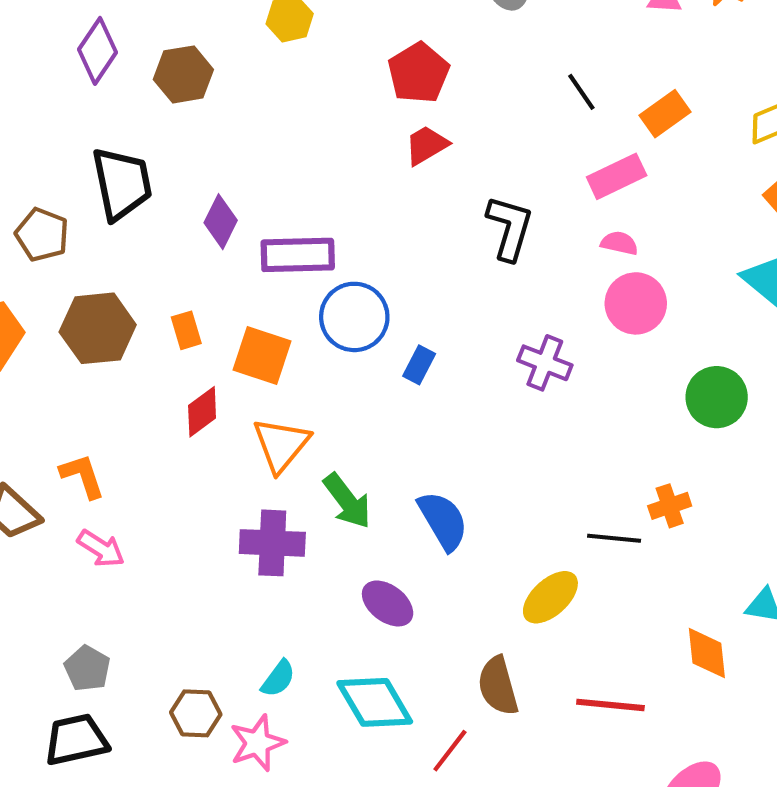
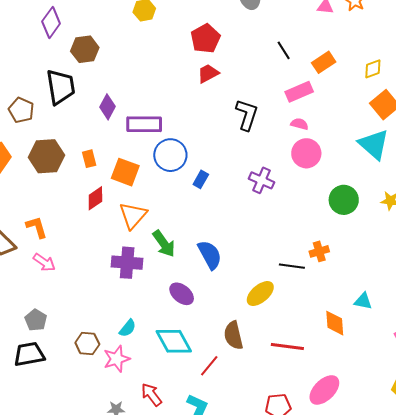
brown hexagon: (183, 74) -> (85, 49), moved

